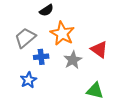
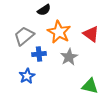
red triangle: (99, 49) -> (91, 34), moved

